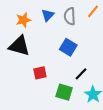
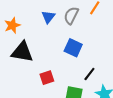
gray semicircle: (70, 16) -> (71, 15), turned 36
orange star: (24, 20) -> (12, 25), moved

